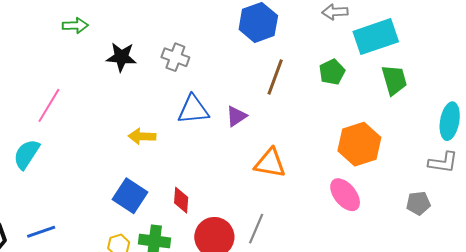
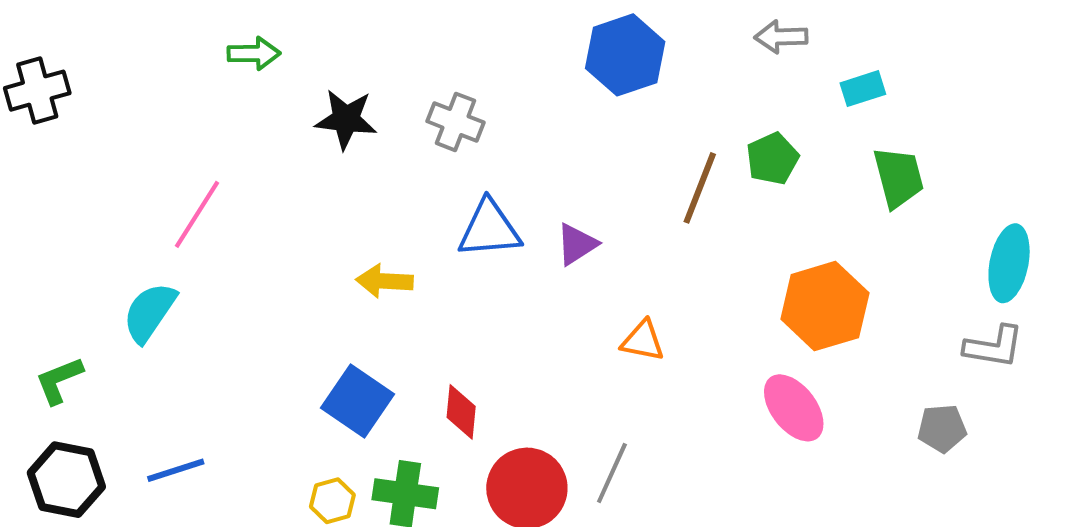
cyan rectangle: (376, 37) -> (863, 89), size x0.5
brown line: (275, 77) -> (700, 188), moved
orange triangle: (270, 163) -> (643, 341), size x0.7

